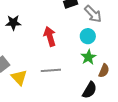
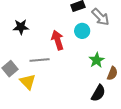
cyan circle: (88, 36) -> (82, 31), moved
gray line: (51, 70) -> (40, 60), moved

